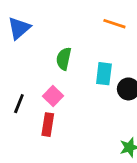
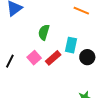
red rectangle: (48, 125) -> (53, 58), moved, turned 35

